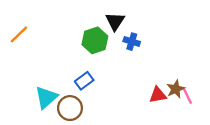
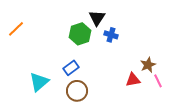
brown star: (176, 89) -> (148, 65), moved
brown circle: (70, 108) -> (77, 91), moved

